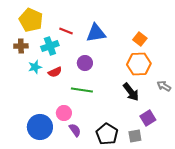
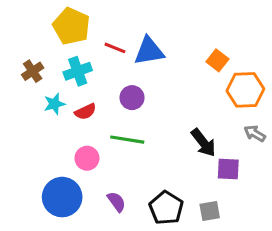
yellow pentagon: (31, 20) -> (71, 26), moved
red line: (66, 31) -> (115, 48), moved
brown cross: (21, 46) -> (33, 71), turned -32
orange hexagon: (139, 64) -> (245, 90), moved
pink circle: (64, 113) -> (87, 158), moved
purple square: (148, 118) -> (228, 169), moved, turned 35

